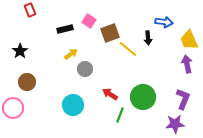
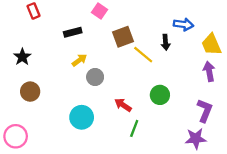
pink square: (89, 21) -> (100, 11), moved
green circle: (143, 97) -> (160, 95), moved, size x0.7
pink circle: (13, 108) -> (16, 136), moved

